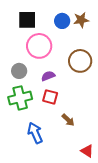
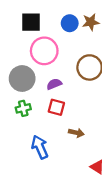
gray circle: (19, 71) -> (22, 79), size x1.5
green cross: (20, 98) -> (23, 108), size x0.6
brown arrow: (68, 120) -> (76, 133), turned -32

